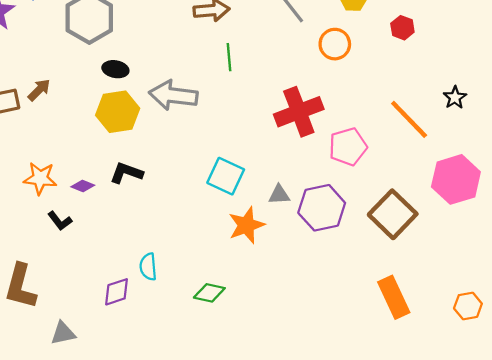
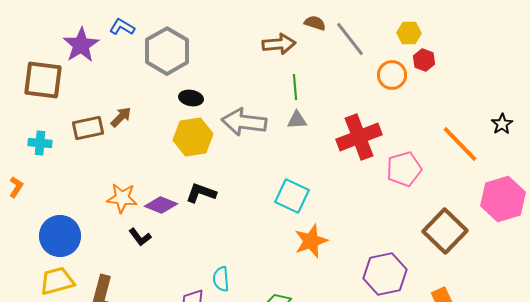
red hexagon: (402, 28) -> (424, 60), moved
purple diamond: (83, 186) -> (161, 205), size x1.5
gray triangle: (279, 195) -> (297, 120), moved
purple hexagon: (322, 208) -> (385, 274), moved

